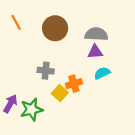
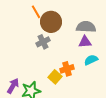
orange line: (16, 22) -> (36, 12), moved
gray cross: (46, 71) -> (43, 42), moved, turned -32

